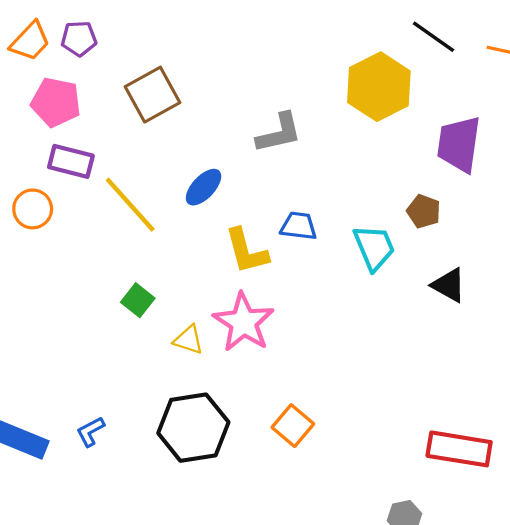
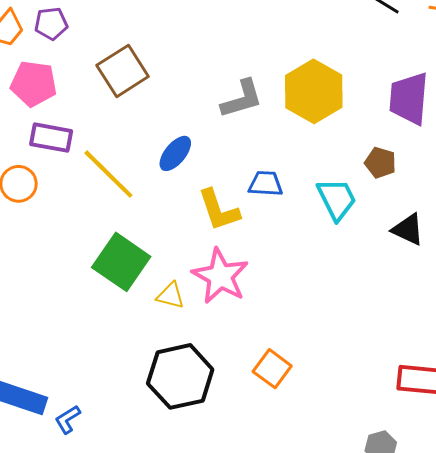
yellow hexagon: (379, 87) -> (314, 91), moved
green square: (138, 300) -> (121, 262), size x1.8
blue L-shape: (90, 432) -> (68, 419), moved

